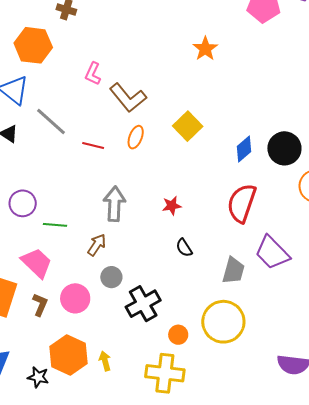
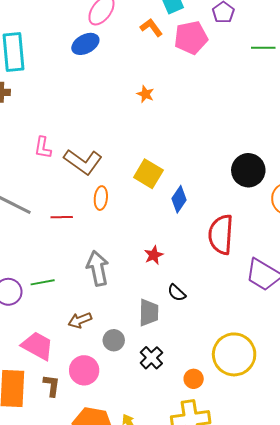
orange star: (205, 49) -> (145, 94), size x0.7
blue diamond: (244, 149) -> (179, 199), moved
green line: (55, 225) -> (43, 282), moved
brown arrow: (97, 245) -> (80, 320), moved, turned -130
gray trapezoid: (233, 271) -> (149, 313), moved
black cross: (143, 304) -> (151, 358), size x0.7

